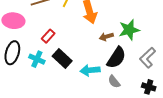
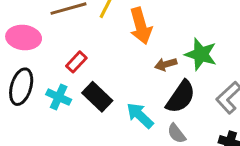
green star: (129, 30) -> (201, 54), turned 30
cyan arrow: (90, 70) -> (140, 115), turned 48

